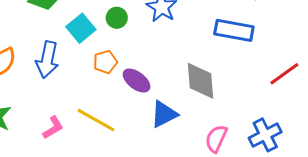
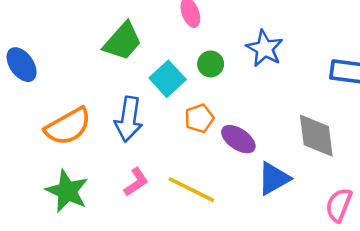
pink L-shape: (53, 128) -> (136, 182), moved

